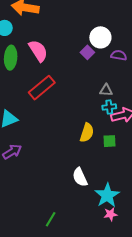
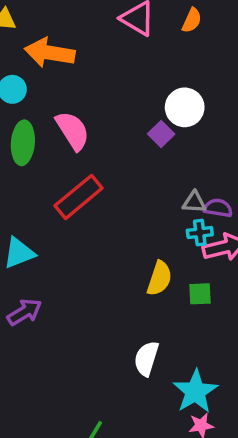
purple semicircle: (119, 55) -> (218, 208), moved
white semicircle: (80, 177) -> (146, 358), turned 42

